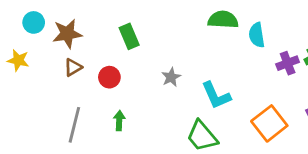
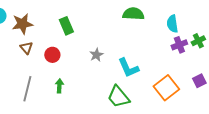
cyan semicircle: (257, 35) -> (172, 24), moved
brown triangle: (73, 67) -> (26, 48), turned -40

